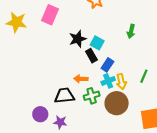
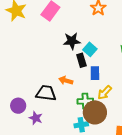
blue rectangle: (107, 65) -> (95, 73), turned -48
cyan cross: (108, 81) -> (81, 125), moved
yellow arrow: (121, 82) -> (105, 93), turned 42
green cross: (92, 96) -> (85, 101), moved

